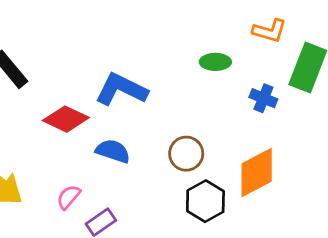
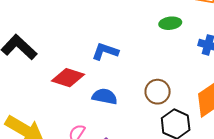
blue L-shape: (121, 89) -> (105, 51), size x0.7

